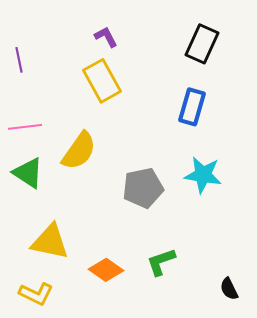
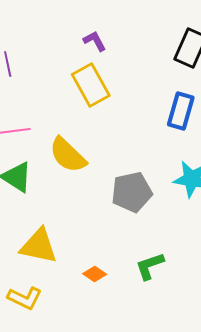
yellow semicircle: (79, 151) -> (68, 155), turned 99
orange diamond: (106, 270) -> (95, 274), size x0.7

